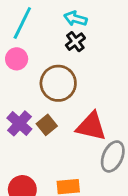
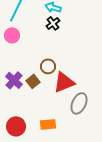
brown circle: (58, 83) -> (48, 66), moved, size x0.6
red triangle: (91, 126) -> (64, 82), turned -35

